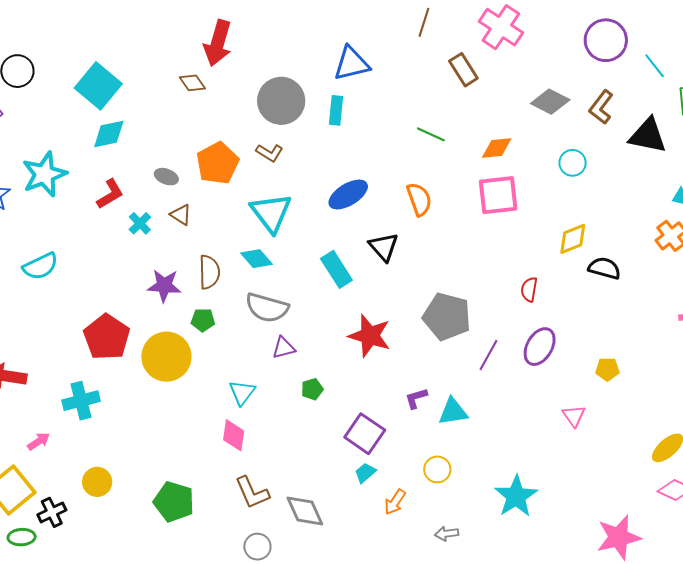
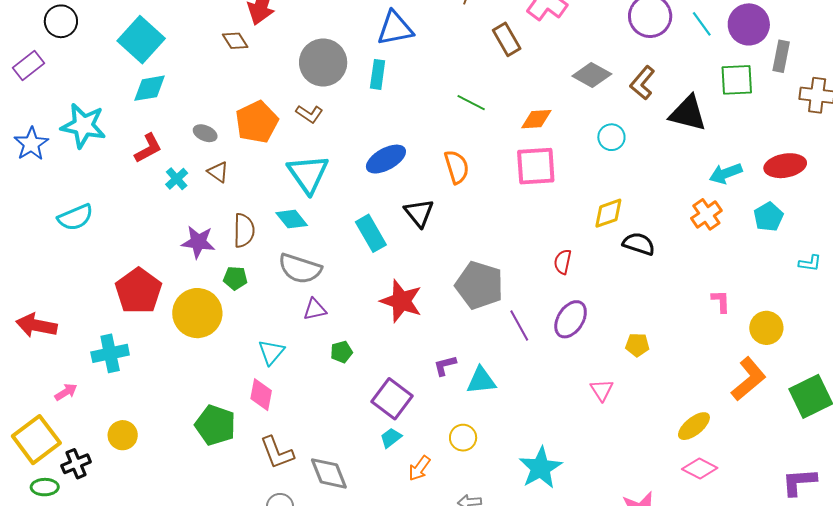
cyan line: (655, 66) -> (702, 24), moved
cyan star: (44, 174) -> (83, 126), turned 30
purple line: (489, 355) -> (519, 325), turned -60
green pentagon: (174, 502) -> (215, 425), moved

